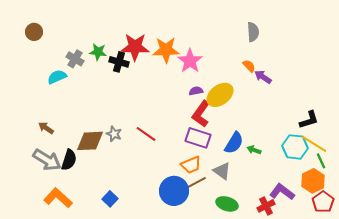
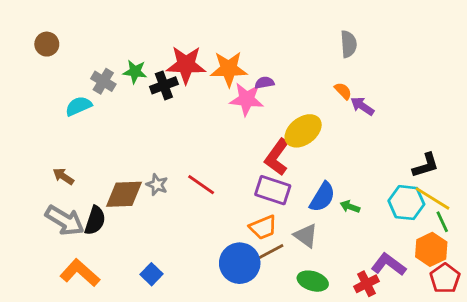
pink star: (190, 61) -> (247, 99), moved, turned -30
black cross: (119, 62) -> (164, 85), turned -36
purple semicircle: (196, 91) -> (264, 83), moved

